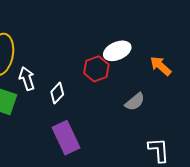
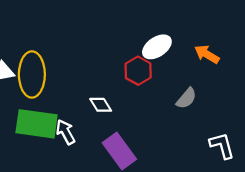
white arrow: (27, 79) -> (66, 132), moved
white diamond: (57, 93) -> (101, 105), turned -65

